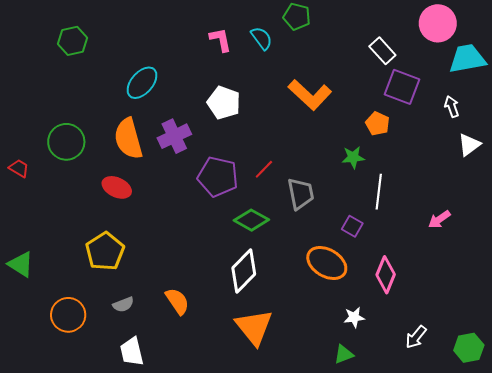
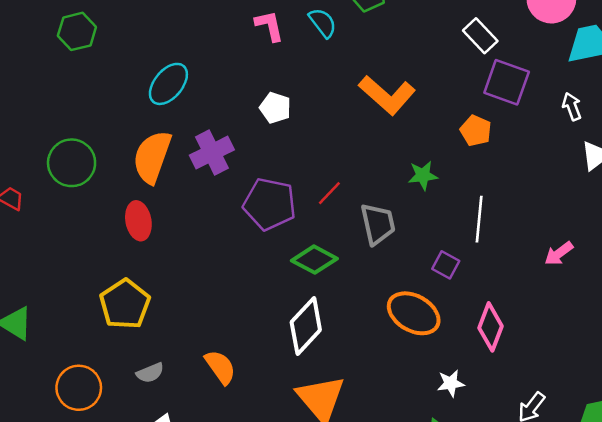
white pentagon: (224, 103) -> (275, 108), size x0.7
orange semicircle: (128, 139) -> (152, 157), turned 36
green star: (353, 157) -> (423, 175), moved
red ellipse: (117, 187) -> (138, 221), turned 56

